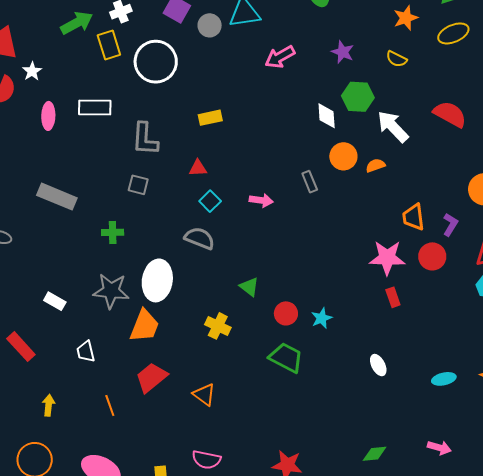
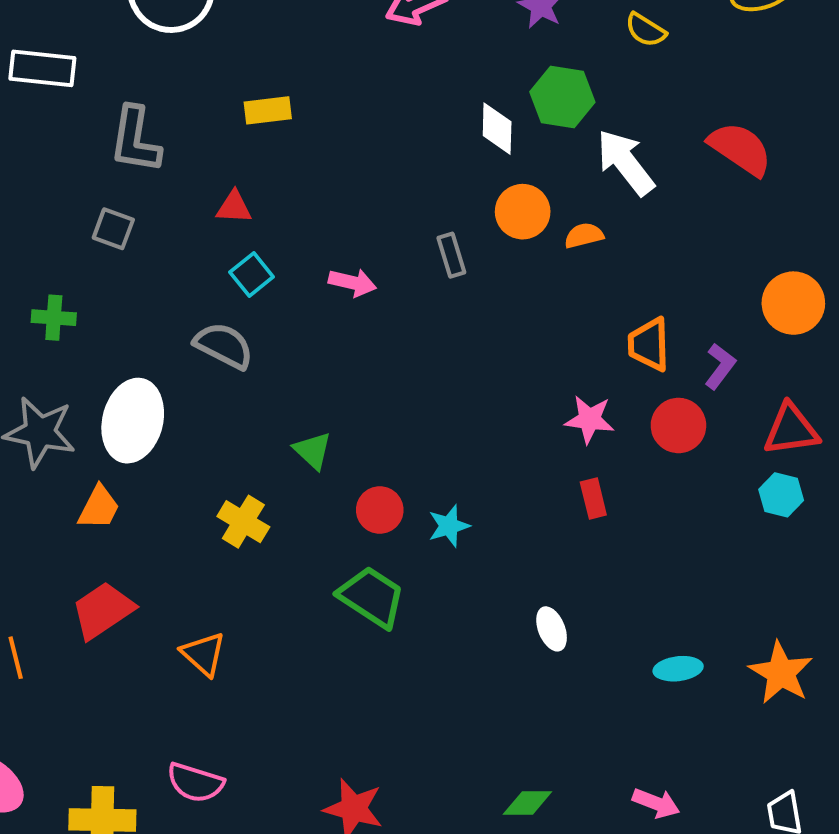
pink star: (387, 258) -> (589, 419), size x0.7
orange trapezoid: (145, 326) -> (99, 508), size x0.7

